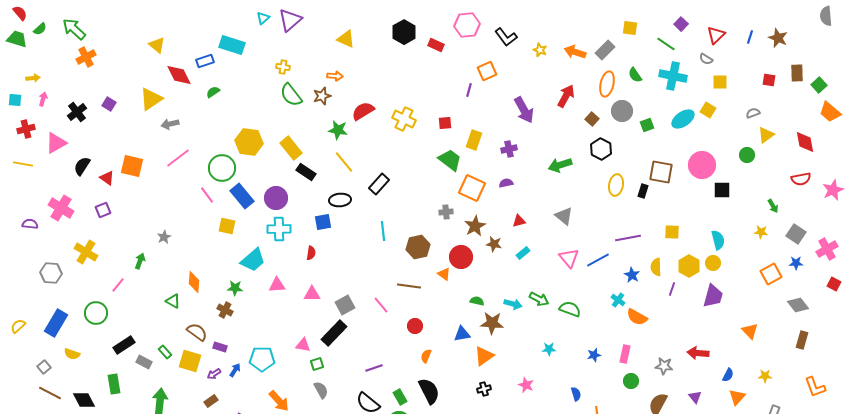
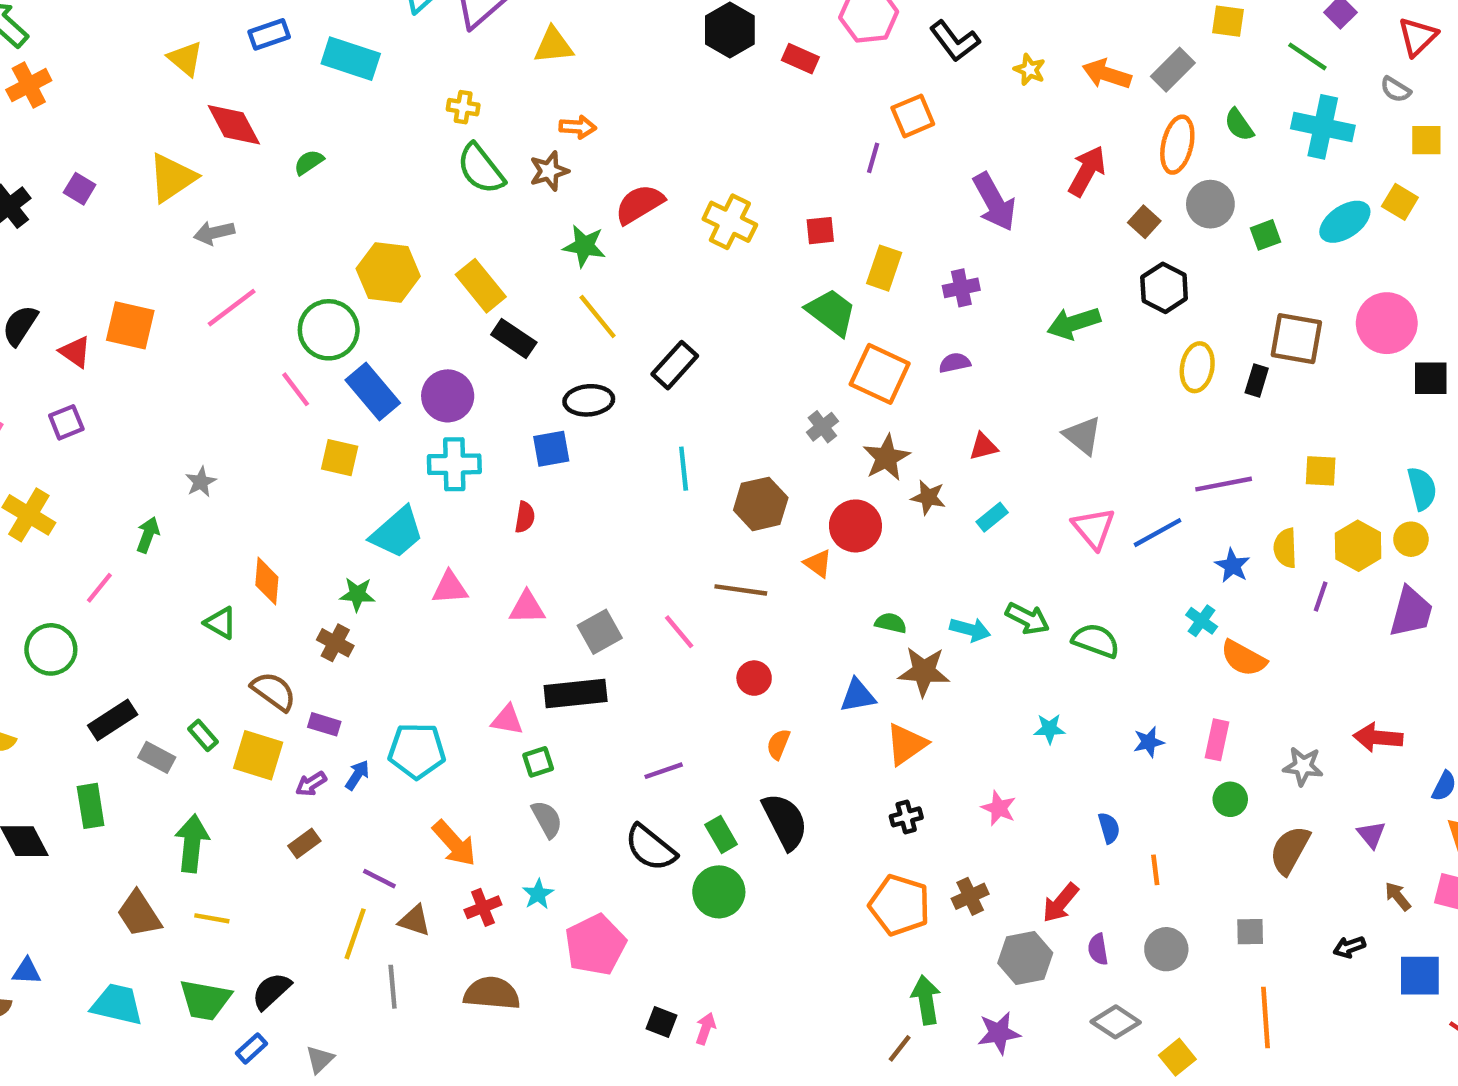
yellow triangle: (346, 39) -> (553, 45), moved, turned -30
blue rectangle: (205, 61) -> (269, 34), moved
gray cross: (446, 212) -> (822, 427), turned -32
black rectangle: (334, 333) -> (576, 693), turned 40

